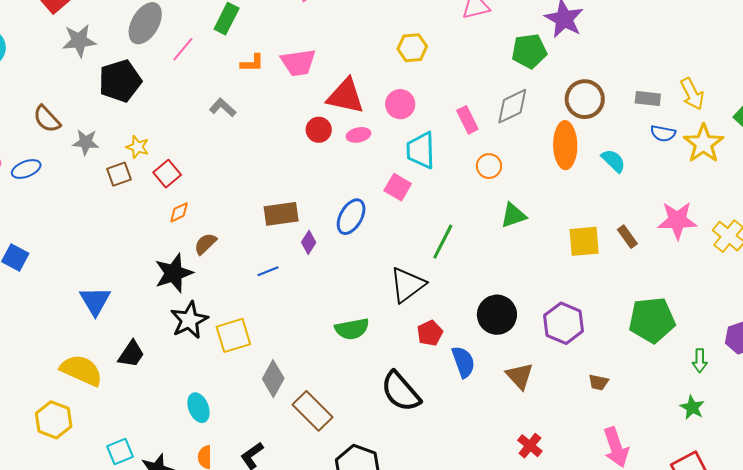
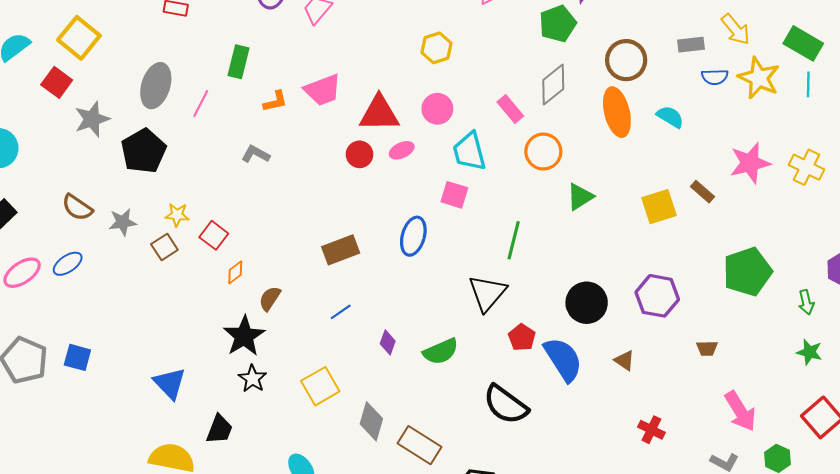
orange circle: (489, 166) -> (543, 152), size x1.4
purple diamond: (309, 242) -> (388, 342), moved
black star: (189, 320) -> (253, 379), moved, size x0.7
blue semicircle: (463, 362) -> (563, 359), size x1.4
brown triangle: (520, 376) -> (624, 360), size x0.7

